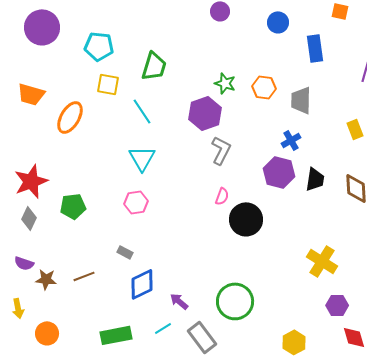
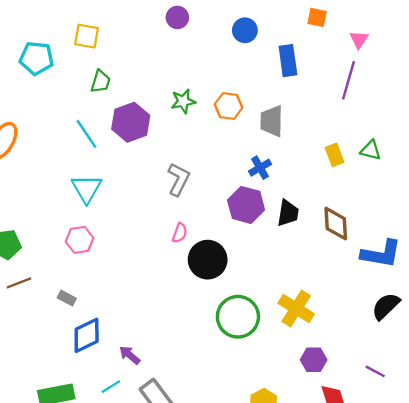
green trapezoid: (154, 66) -> (101, 81), size x0.7
green star: (225, 83) -> (183, 101), turned -30
yellow square: (108, 84) -> (87, 36), moved
purple hexagon: (205, 113) -> (131, 122), moved
brown line: (84, 276) -> (19, 283), moved
green circle: (235, 301) -> (238, 317), moved

